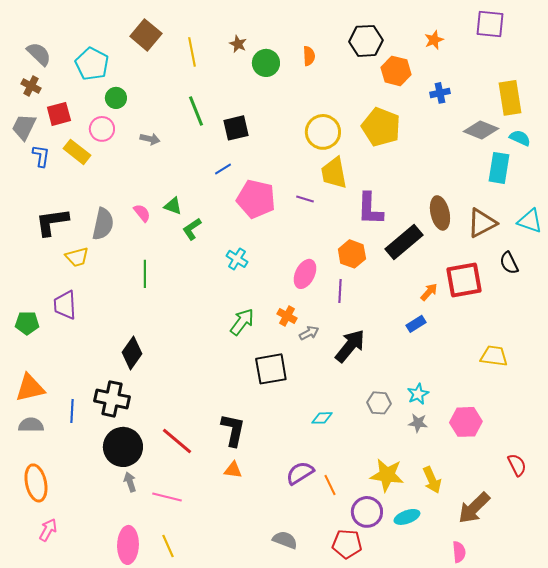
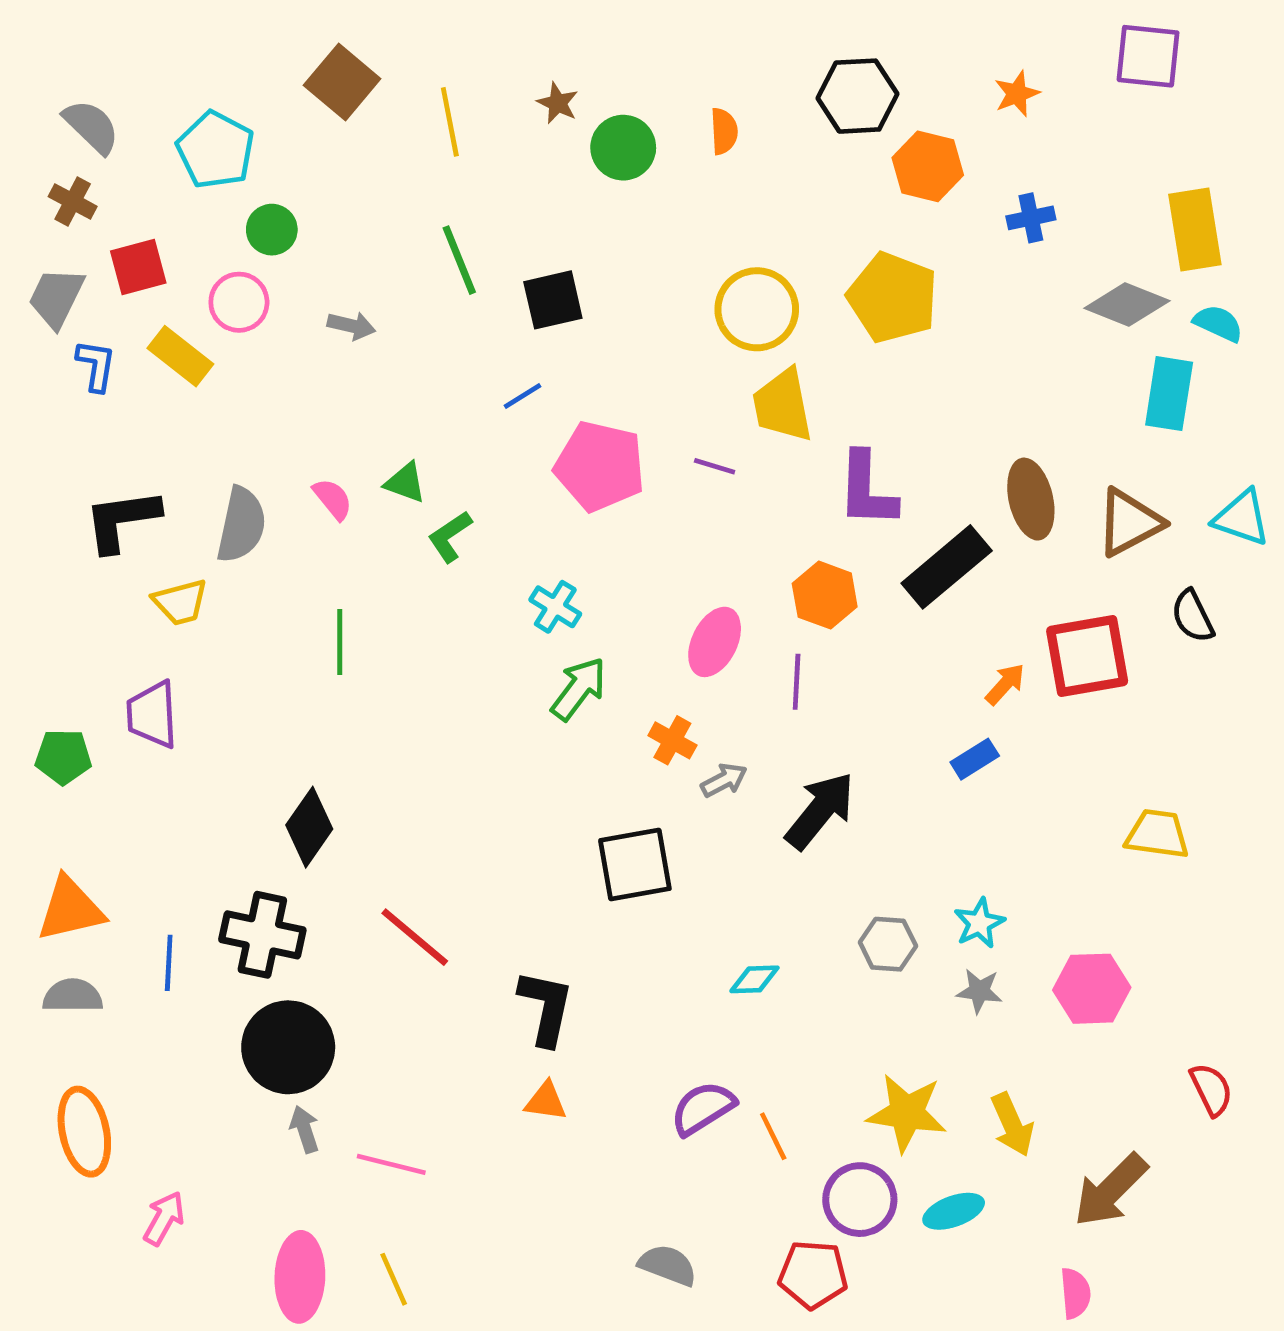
green arrow: (242, 322) -> (579, 689), moved
red line: (177, 441) -> (415, 937), moved
pink arrow: (48, 530) -> (164, 1218), moved

